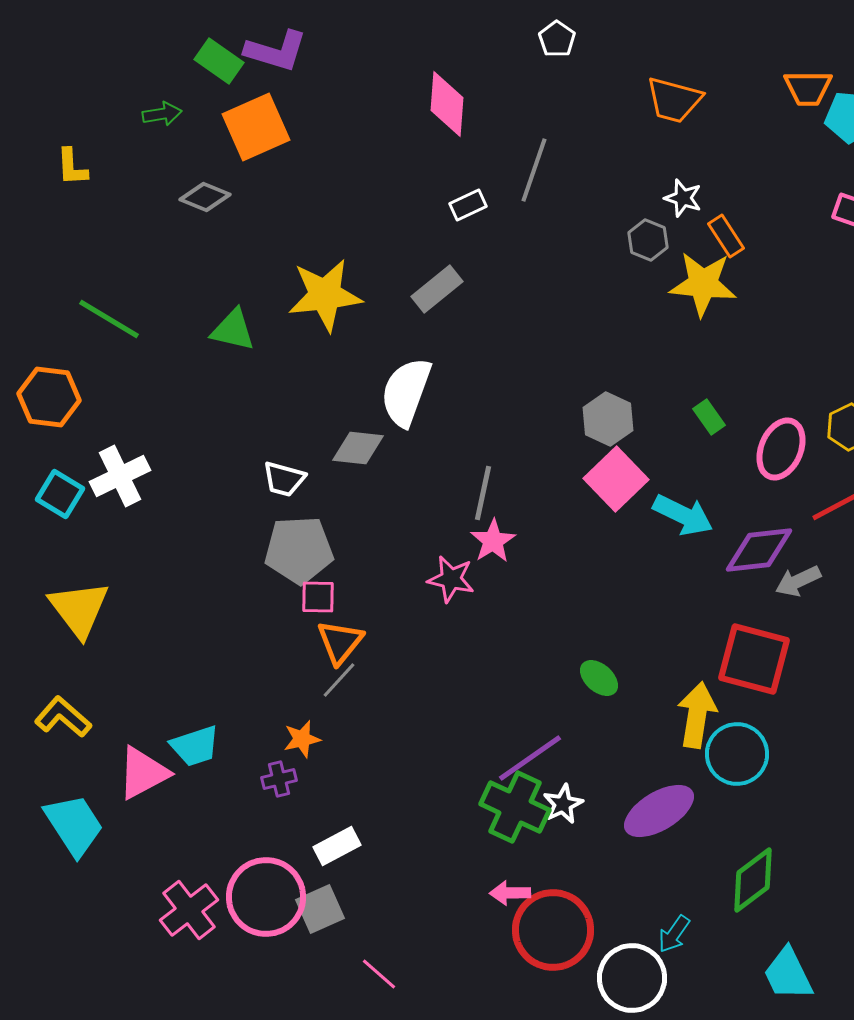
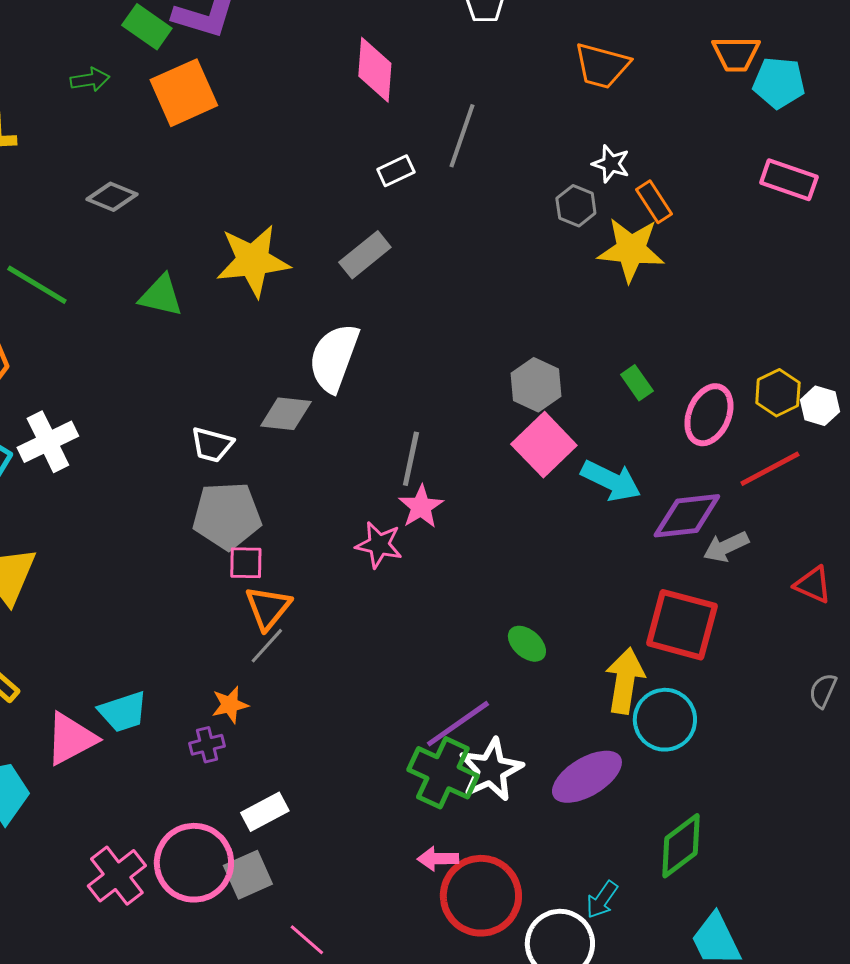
gray diamond: (205, 197) -> (112, 197), moved
white star: (563, 804) -> (491, 770), size x1.6

